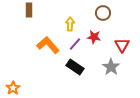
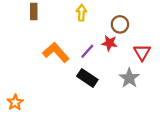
brown circle: (103, 13) -> (120, 24), moved
yellow arrow: (70, 24) -> (82, 13), moved

